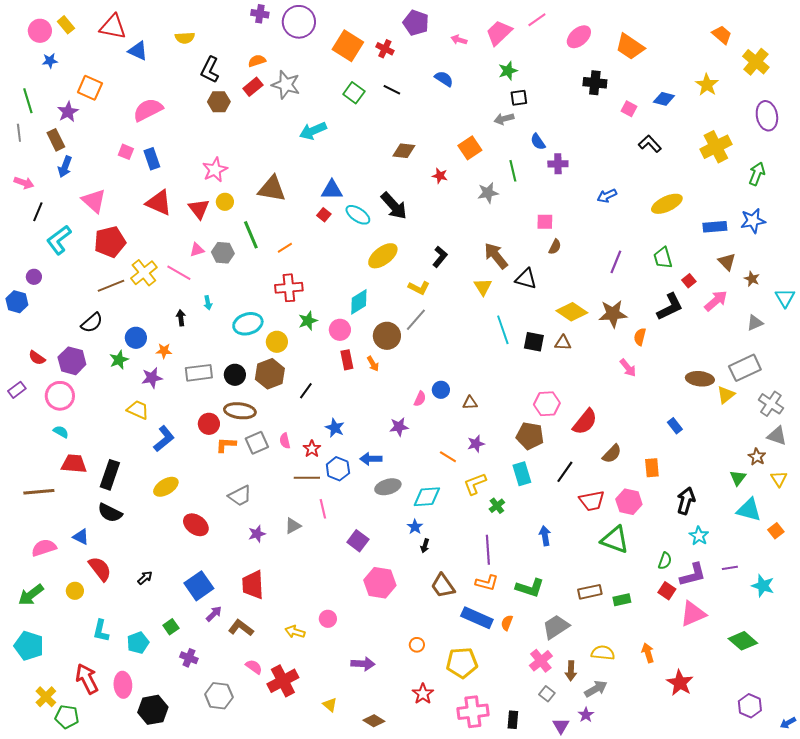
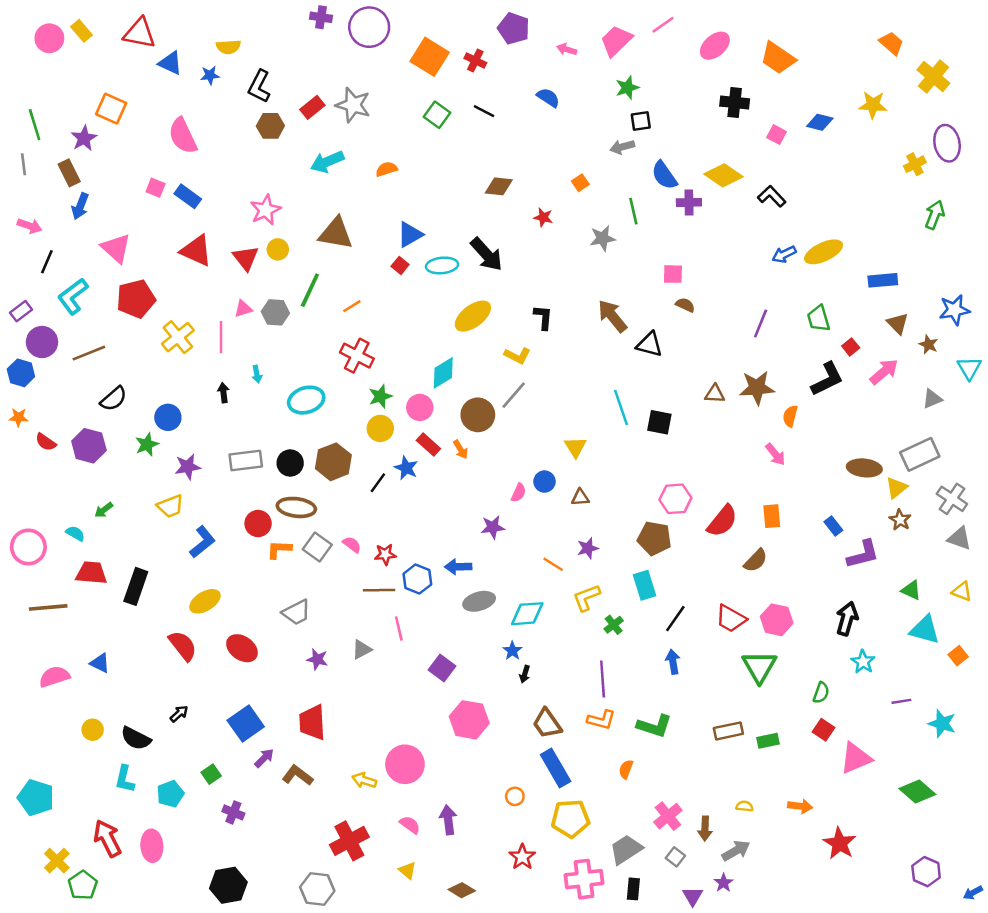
blue star: (50, 61) -> (210, 75), moved
orange semicircle: (257, 61) -> (386, 169), moved
yellow star: (707, 85) -> (873, 105), turned -30
pink semicircle: (148, 110) -> (183, 136), turned -88
cyan arrow: (313, 131) -> (327, 162), moved
blue semicircle: (538, 142) -> (664, 175), size x1.4
black L-shape: (650, 144) -> (772, 196), moved
yellow cross: (716, 147) -> (915, 164), moved, size x0.6
orange square: (470, 148) -> (580, 183), size x0.6
blue rectangle: (152, 159) -> (188, 196), turned -35
blue triangle: (332, 190) -> (410, 235), turned -30
blue arrow: (607, 196) -> (784, 254), moved
cyan ellipse: (358, 215) -> (442, 265), turned -40
blue star: (753, 221) -> (954, 310), moved
green line: (251, 235) -> (310, 290), turned 48
brown semicircle: (555, 247) -> (685, 305), turned -91
black L-shape: (440, 257) -> (543, 317), turned -35
pink line: (179, 273) -> (221, 337), turned 60
purple circle: (34, 277) -> (42, 342), size x1.6
brown line: (111, 286) -> (89, 353), moved
yellow triangle: (483, 287) -> (575, 447), moved
red cross: (289, 288) -> (357, 356), turned 32
yellow diamond: (572, 312) -> (724, 175), moved
yellow circle: (277, 342) -> (380, 428), moved
brown triangle: (563, 343) -> (715, 394), moved
orange star: (164, 351) -> (19, 417), moved
red rectangle: (347, 360) -> (428, 444), turned -36
purple rectangle: (17, 390) -> (21, 311), moved
pink circle: (60, 396) -> (28, 547), moved
yellow trapezoid: (138, 410) -> (170, 506), turned 135
blue star: (335, 428) -> (406, 468), moved
pink semicircle: (285, 441) -> (352, 544), turned 140
gray square: (257, 443) -> (317, 547), turned -30
red star: (312, 449) -> (385, 554), turned 30
brown star: (757, 457) -> (900, 520), moved
orange rectangle: (652, 468) -> (772, 516), moved
black line: (565, 472) -> (675, 619), moved
green triangle: (738, 478) -> (911, 590), turned -42
yellow triangle: (779, 479) -> (962, 591), turned -36
red trapezoid: (592, 501) -> (731, 619), turned 40
black semicircle: (110, 513) -> (136, 738), moved
purple star: (257, 534) -> (317, 659), turned 30
green triangle: (615, 540) -> (759, 667), turned 40
red semicircle: (100, 569) -> (183, 646), moved
purple L-shape: (693, 575) -> (863, 554), moved
green arrow: (31, 595) -> (104, 510), moved, size x0.6
blue rectangle: (477, 618) -> (556, 768), moved, turned 36
pink circle: (328, 619) -> (405, 764), size x1.8
gray trapezoid: (556, 627) -> (626, 849), moved
yellow semicircle: (603, 653) -> (745, 806), size x0.6
orange arrow: (648, 653) -> (800, 806), turned 114
purple arrow: (363, 664) -> (448, 820), turned -100
pink semicircle: (254, 667) -> (410, 825), moved
gray hexagon: (219, 696) -> (317, 889), moved
black hexagon: (153, 710) -> (228, 885), moved
green pentagon: (67, 717) -> (83, 885), turned 30

